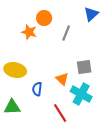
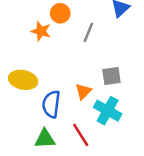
orange triangle: (62, 79) -> (83, 91), turned 32
blue semicircle: (37, 89) -> (51, 104), size x1.5
green triangle: (12, 107) -> (45, 139), moved

